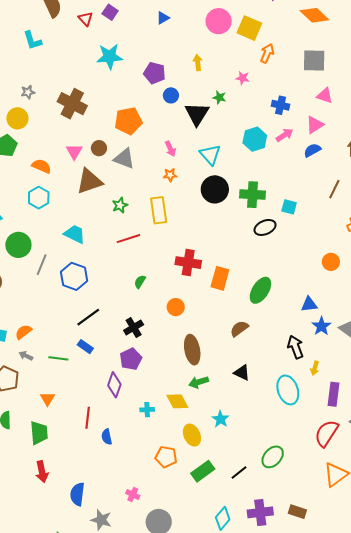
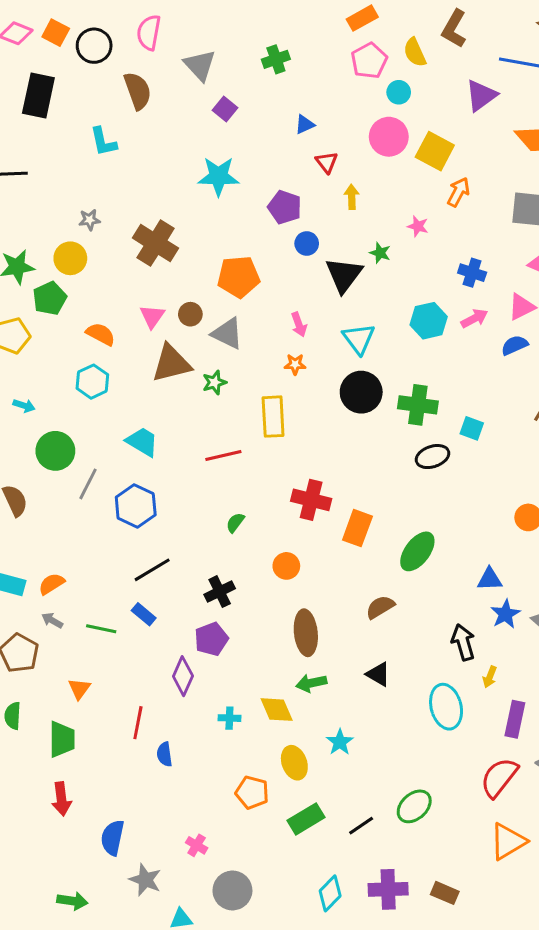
red triangle: (86, 19) -> (327, 162), moved
green star: (120, 205) -> (214, 382), moved

